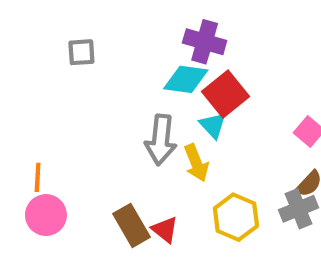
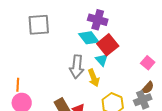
gray square: (81, 52) -> (39, 25), size x1.6
cyan diamond: (186, 79) -> (89, 38), turned 45

